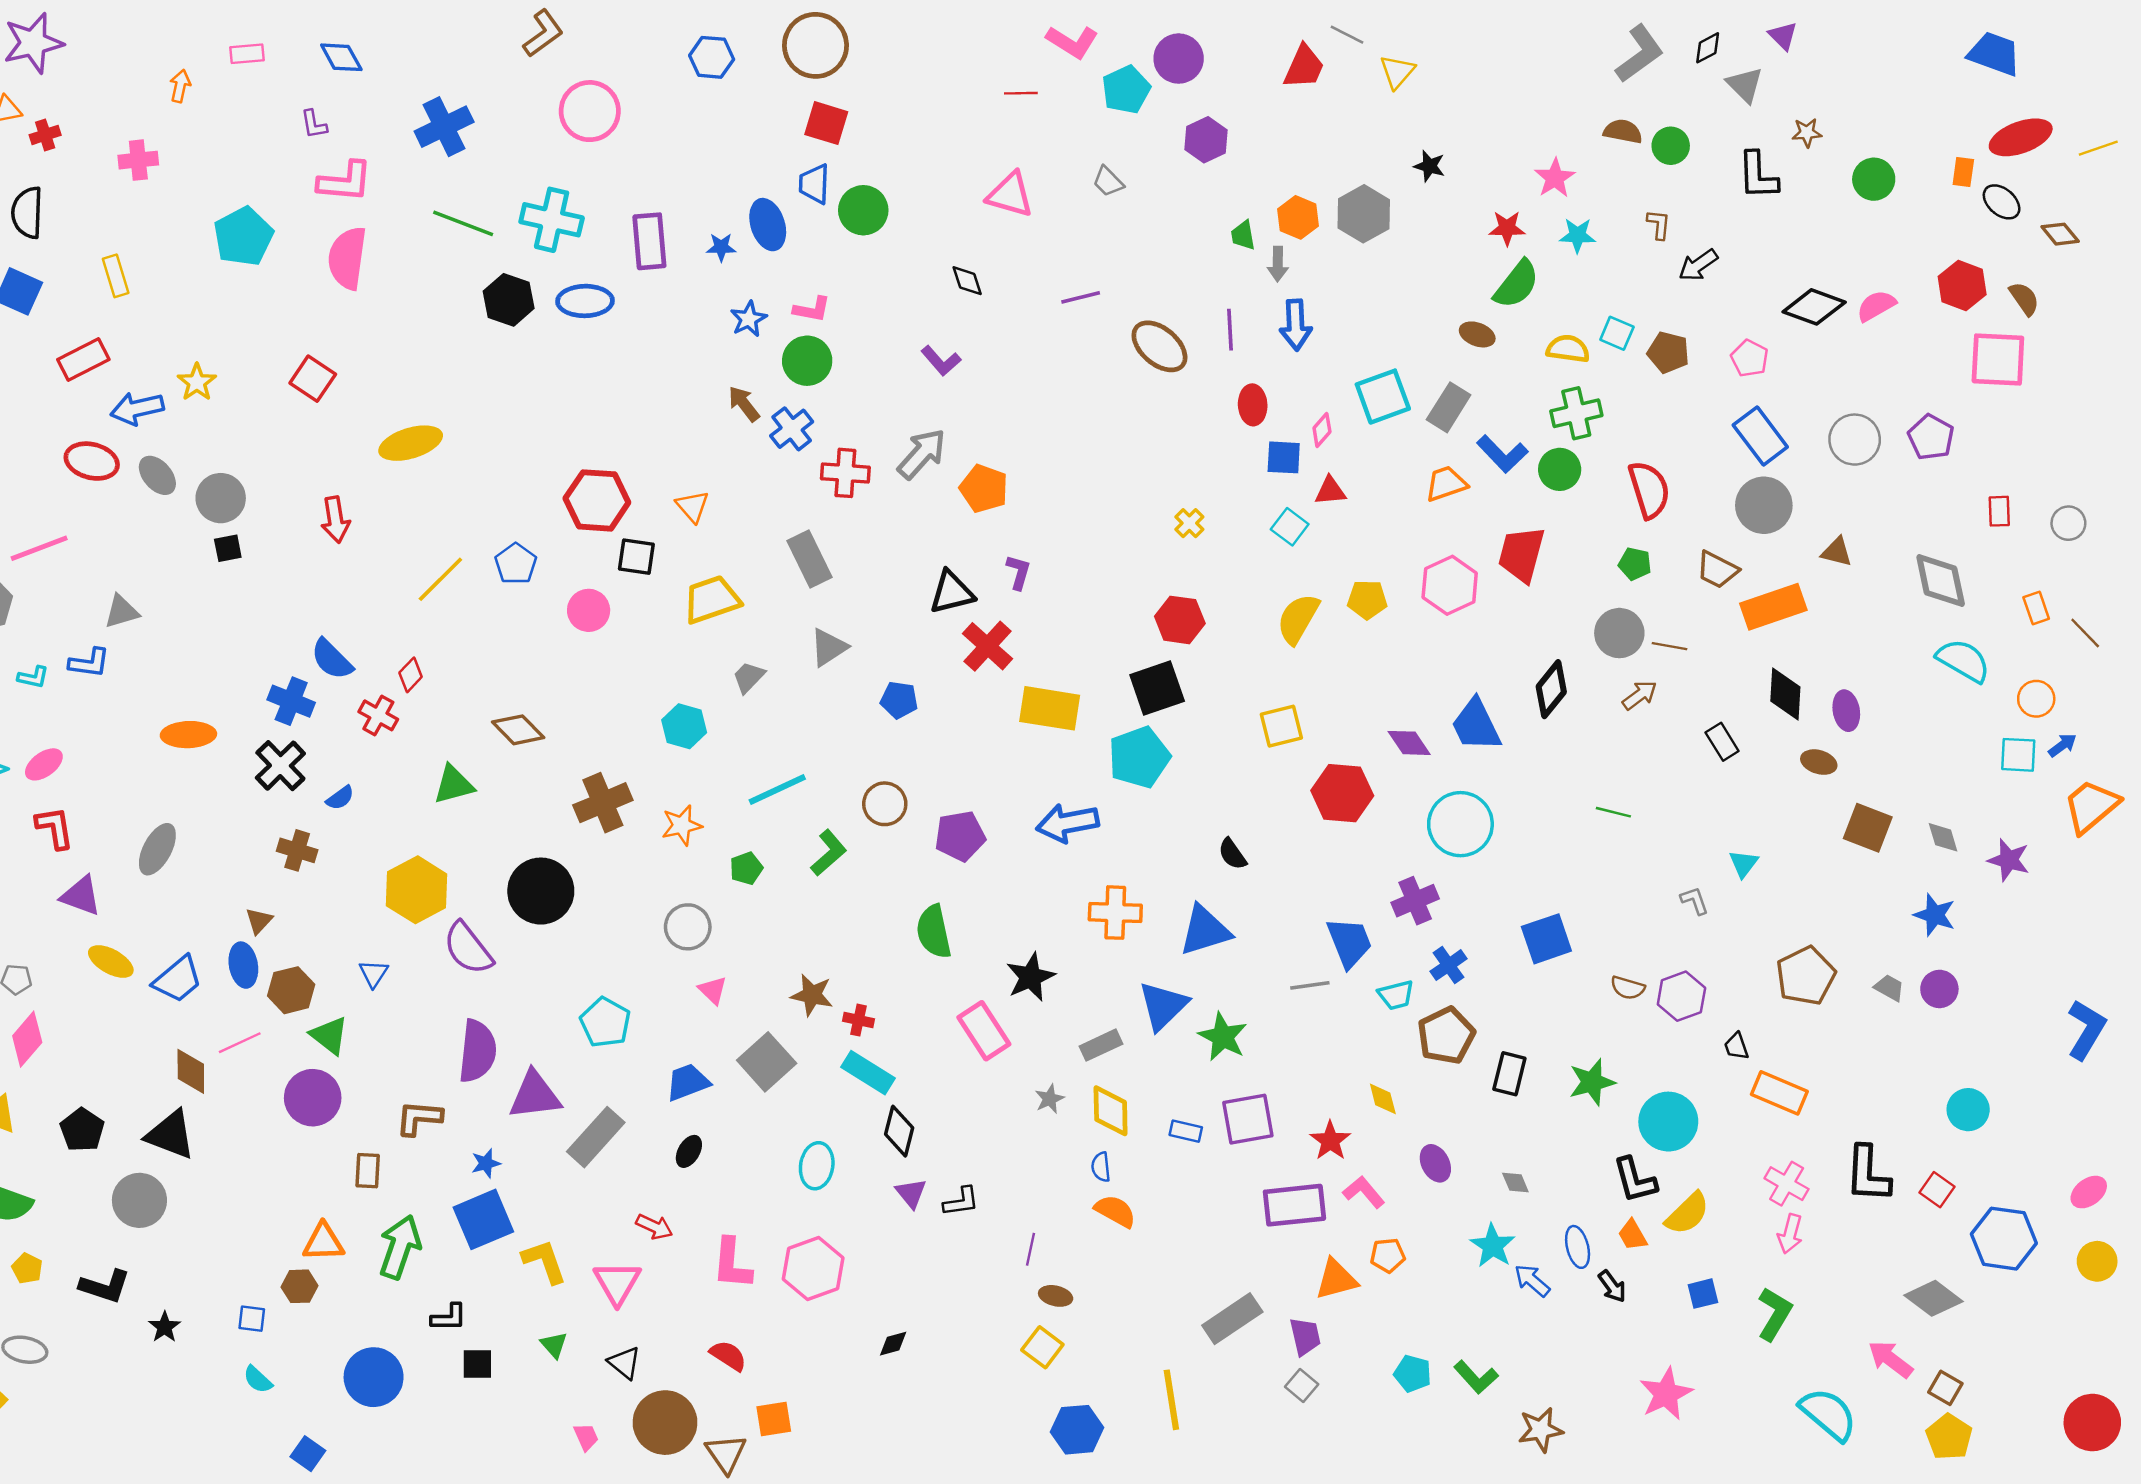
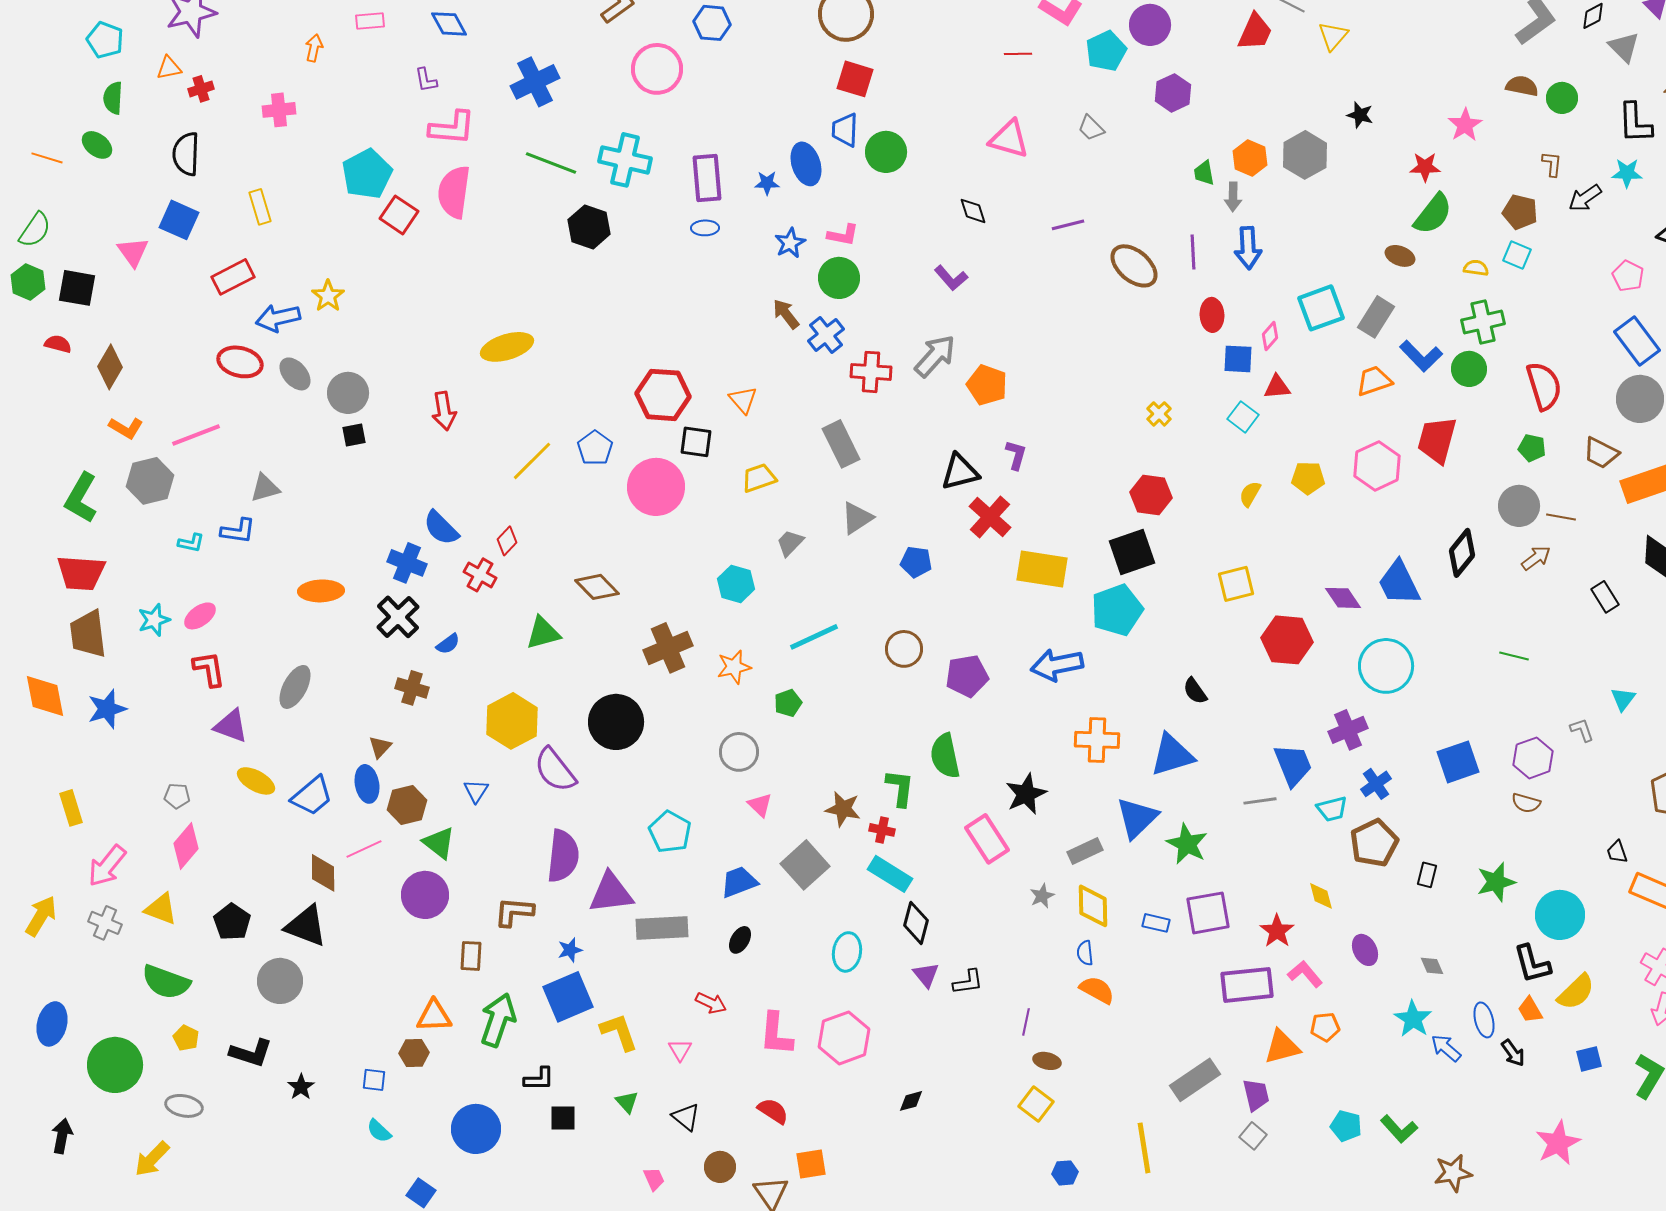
blue hexagon: (712, 57) -> (712, 23), moved
cyan star: (1578, 235) -> (1627, 173), moved
blue ellipse: (585, 301) -> (705, 228), moved, size x0.6
yellow semicircle: (1568, 349) -> (1476, 268), size x0.7
brown pentagon: (1668, 352) -> (1520, 212), moved
red square: (313, 379) -> (399, 215), moved
yellow trapezoid: (712, 600) -> (759, 478), size x0.7
pink circle: (589, 610) -> (656, 487), size x1.6
yellow semicircle: (1298, 619) -> (1250, 494), size x0.6
green L-shape: (829, 853) -> (900, 788), moved, turned -42
purple hexagon: (1681, 996) -> (1533, 758), moved
black rectangle: (1509, 1074) -> (1427, 875), size x0.7
gray rectangle: (596, 1137) -> (662, 928), turned 45
pink triangle: (617, 1283) -> (680, 1050), size x0.6
brown circle: (665, 1423) -> (720, 1167), size x0.6
blue hexagon: (1077, 1430) -> (1065, 1173), size x0.6

